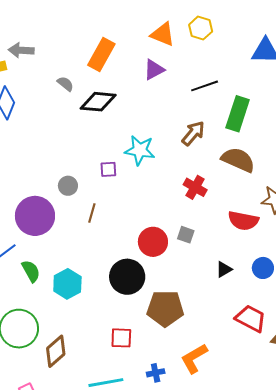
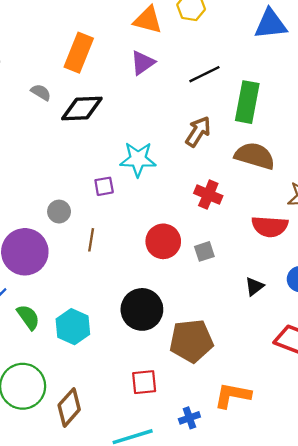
gray square: (186, 235) -> (204, 251), turned -30
red circle: (153, 242) -> (163, 241), moved
orange L-shape: (194, 358) -> (232, 395), turned 48

